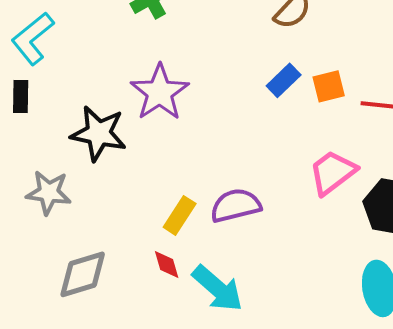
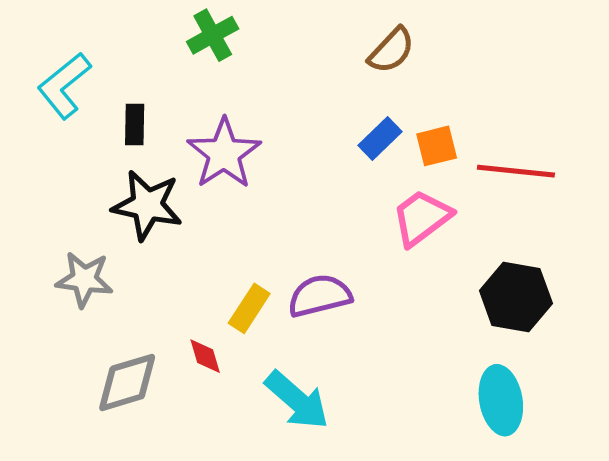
black rectangle: (21, 96) -> (135, 125), moved
pink trapezoid: (333, 172) -> (422, 218), moved
red diamond: (167, 264) -> (205, 356), moved

